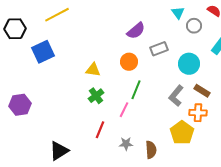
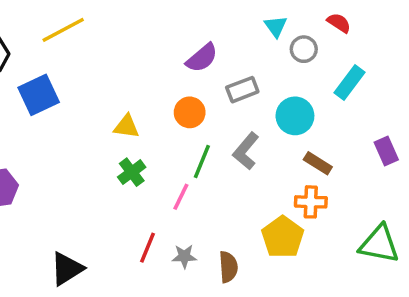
gray L-shape: (176, 96) -> (246, 151), moved
red line: (100, 130) -> (147, 248), moved

